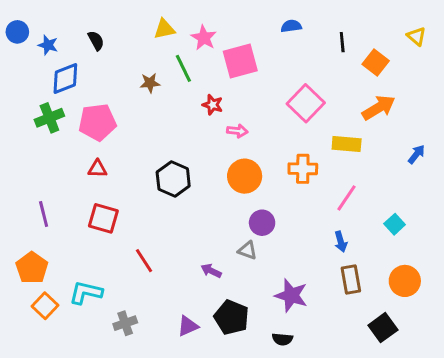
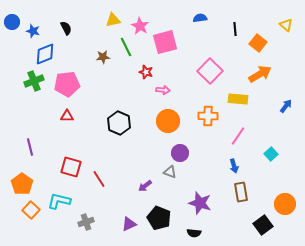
red square: (103, 218) -> (71, 167), moved
purple arrow: (211, 271) -> (145, 186), turned -64
orange circle: (405, 281) -> (285, 204), moved

